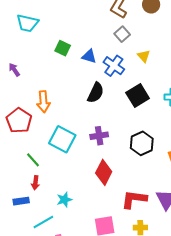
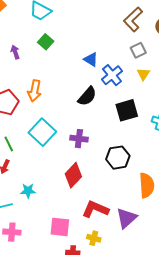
gray square: (122, 34) -> (138, 50), moved
green square: (63, 48) -> (46, 42), moved

